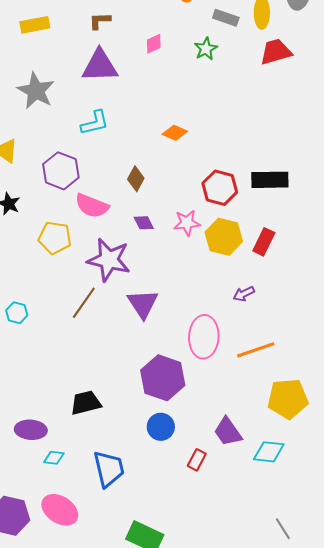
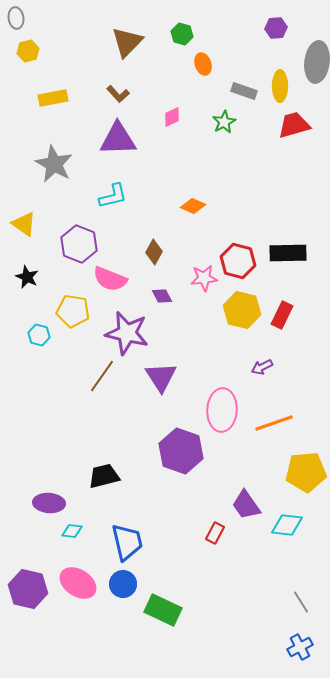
brown L-shape: (100, 21) -> (118, 94), turned -130
pink star: (187, 223) -> (204, 278), moved
cyan hexagon: (17, 313) -> (39, 335), moved
blue circle: (161, 427) -> (123, 584), moved

